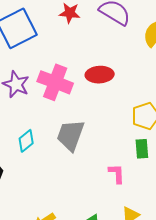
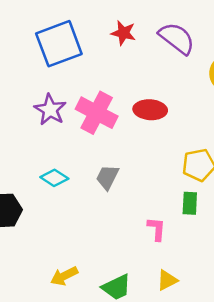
gray trapezoid: (70, 135) -> (107, 177), size x0.7
cyan diamond: (26, 141) -> (54, 178), turned 65

